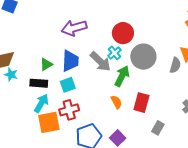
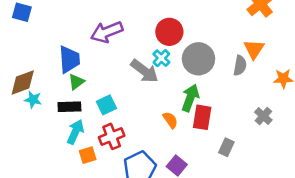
blue trapezoid: (70, 61) -> (69, 59), moved
green arrow: (122, 76) -> (190, 98), moved
orange square: (49, 122) -> (88, 155), size x0.6

